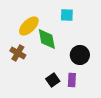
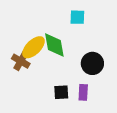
yellow ellipse: (29, 26) -> (34, 47), moved
black square: (53, 80) -> (61, 92), turned 32

